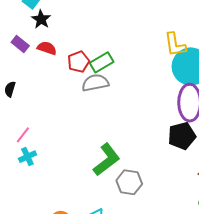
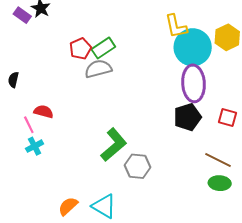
purple rectangle: (20, 44) -> (22, 15), moved
red semicircle: (47, 48) -> (44, 112), moved
pink line: (23, 135) -> (29, 125), turned -60

